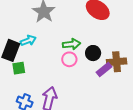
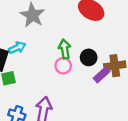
green arrow: (72, 44) -> (65, 49), turned -90

